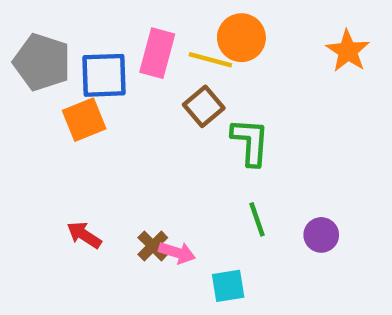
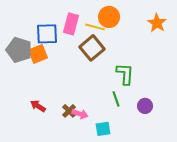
gray pentagon: (42, 62) -> (19, 50), moved
brown square: (204, 106) -> (92, 48), size x1.4
green L-shape: (250, 142) -> (125, 74), moved

